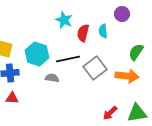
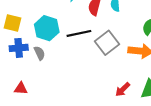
gray semicircle: (52, 78) -> (39, 53), moved, turned 56
red triangle: (12, 98) -> (21, 88), moved

